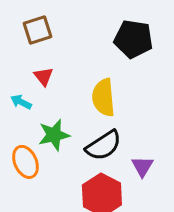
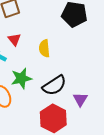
yellow semicircle: (103, 97) -> (44, 48), moved, size x0.7

